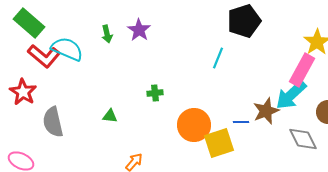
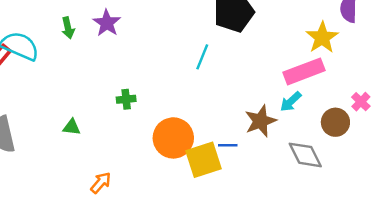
pink rectangle: (302, 70) -> (304, 71), turned 40
cyan arrow: (291, 95) -> (291, 102), size x0.6
blue line: (241, 122) -> (228, 145), moved

